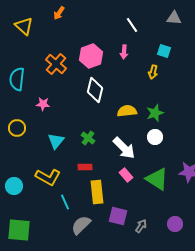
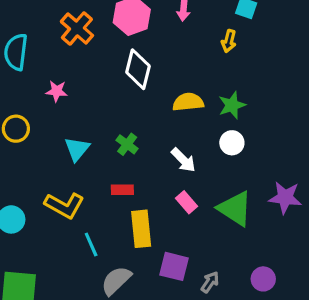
white arrow: (124, 148) -> (183, 160), size x0.7

